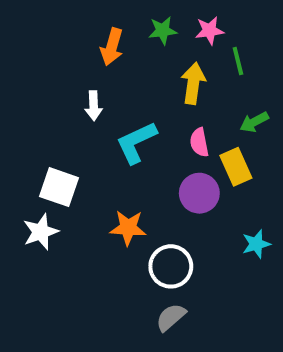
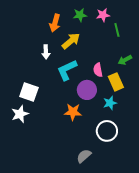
yellow arrow: (193, 83) -> (71, 41), moved, turned 42
purple circle: (199, 193) -> (87, 90), moved
orange star: (128, 228) -> (73, 112), moved
cyan star: (256, 244) -> (110, 103), moved
white circle: (171, 266) -> (107, 131), moved

